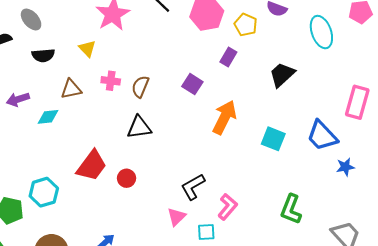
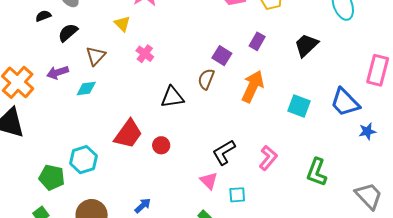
black semicircle: (43, 55) -> (68, 33), moved, turned 145
purple rectangle: (228, 57) -> (257, 41), moved
pink cross: (111, 81) -> (145, 54), turned 30
brown semicircle: (140, 87) -> (206, 79), moved
brown triangle: (71, 89) -> (96, 56), moved, turned -35
pink L-shape: (228, 207) -> (268, 158), moved
pink triangle: (176, 217) -> (209, 181), turned -30

